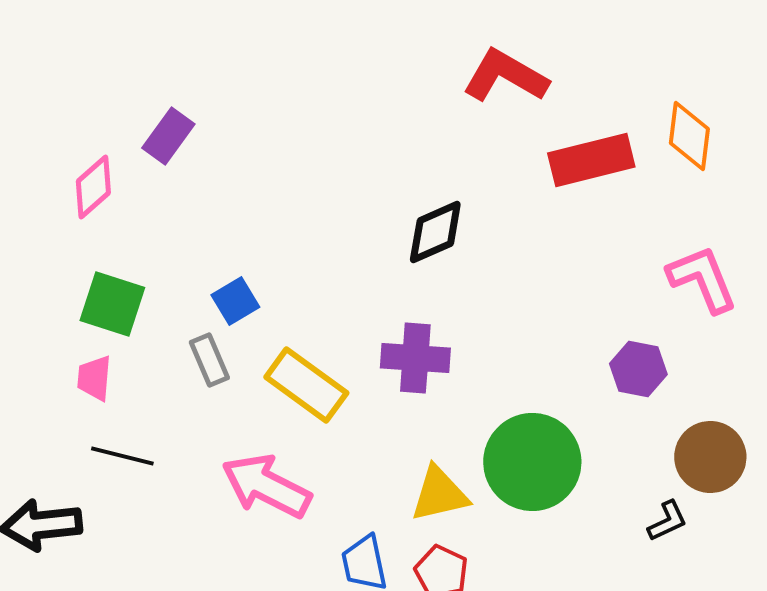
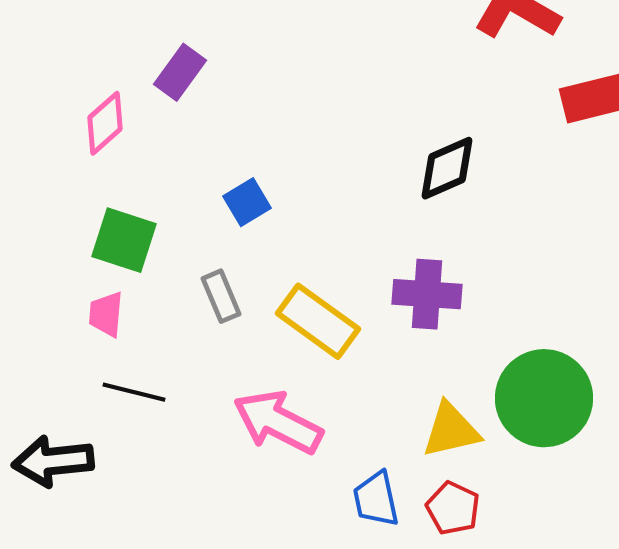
blue square: (235, 301) -> (247, 202), moved

